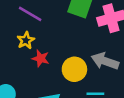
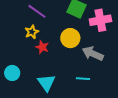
yellow circle: (74, 69) -> (70, 38), moved

